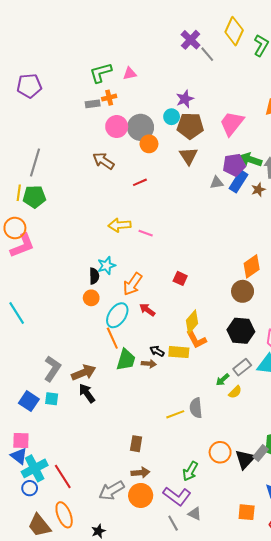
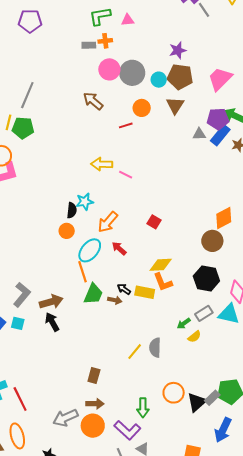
cyan circle: (172, 117) -> (159, 80), moved
orange circle: (149, 144) -> (142, 108), moved
yellow diamond: (192, 322) -> (161, 265), turned 40
yellow line: (175, 414) -> (135, 352), turned -36
green arrow: (190, 471) -> (143, 408), turned -36

